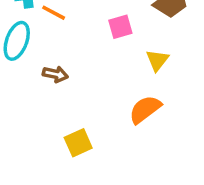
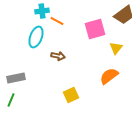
pink square: (120, 27) -> (95, 29), size x1.5

